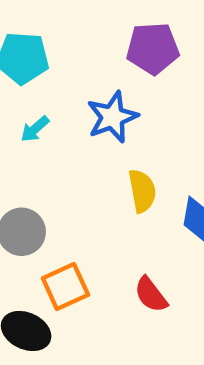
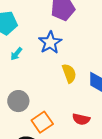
red semicircle: (151, 295) -> (81, 119), turned -30

